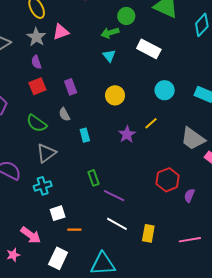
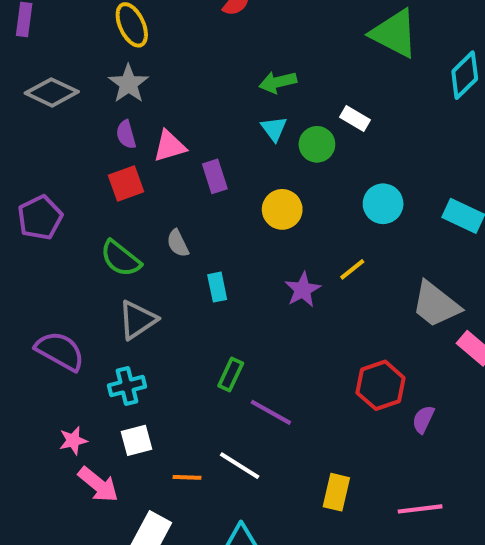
green circle: (126, 16) -> (317, 144), moved
pink triangle: (61, 32) -> (170, 146), moved
white rectangle: (149, 49) -> (355, 118), size x0.6
purple rectangle: (71, 87) -> (215, 176), moved
green rectangle: (93, 178) -> (231, 375), turned 42
white square: (58, 213) -> (136, 440), moved
white line: (117, 224) -> (240, 466), moved
pink star: (13, 255) -> (73, 441), moved

